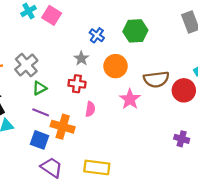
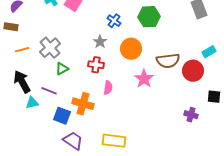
purple line: (41, 112) -> (49, 91), moved

